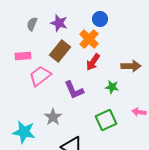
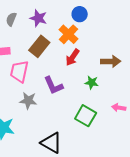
pink trapezoid: (40, 76) -> (19, 71), turned -40
gray star: (53, 117) -> (28, 101), moved, turned -30
green square: (106, 120) -> (86, 116), turned -35

